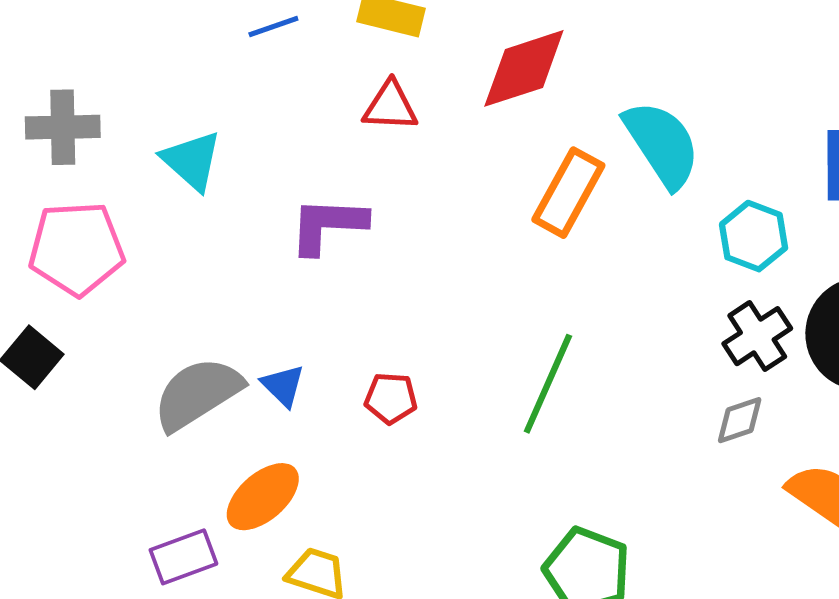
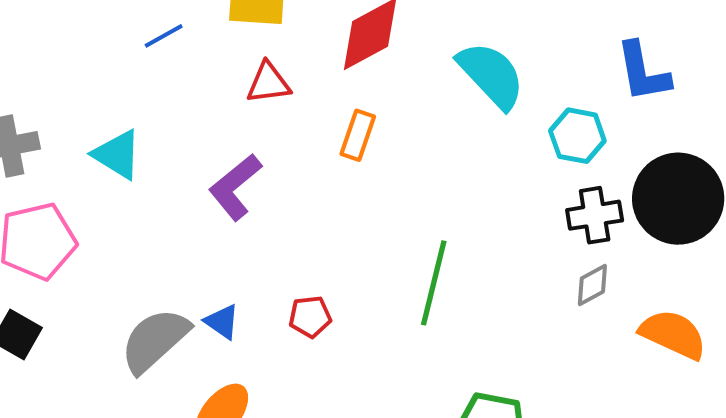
orange rectangle: (568, 193) -> (358, 135), moved, size x0.7
purple L-shape: (328, 225) -> (235, 187), turned -32
black cross: (757, 336) -> (595, 215), turned 34

